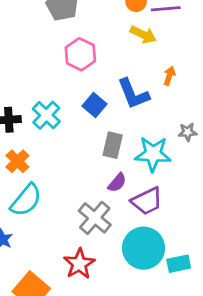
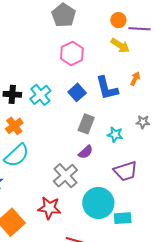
cyan star: (153, 154) -> (115, 135), size x0.6
purple trapezoid: (147, 201) -> (126, 171), moved
red star: (79, 264) -> (49, 208), turned 30

